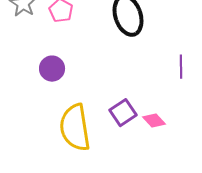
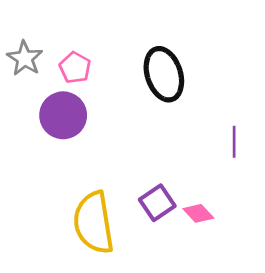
purple circle: (52, 69) -> (63, 115), moved, size x1.4

